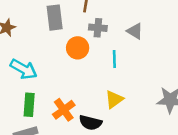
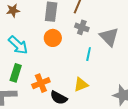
gray triangle: (135, 31) -> (109, 37), size x1.5
orange circle: (78, 48) -> (53, 38), moved

